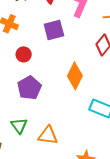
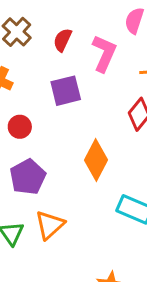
orange triangle: (48, 135) -> (50, 225), moved, turned -50

